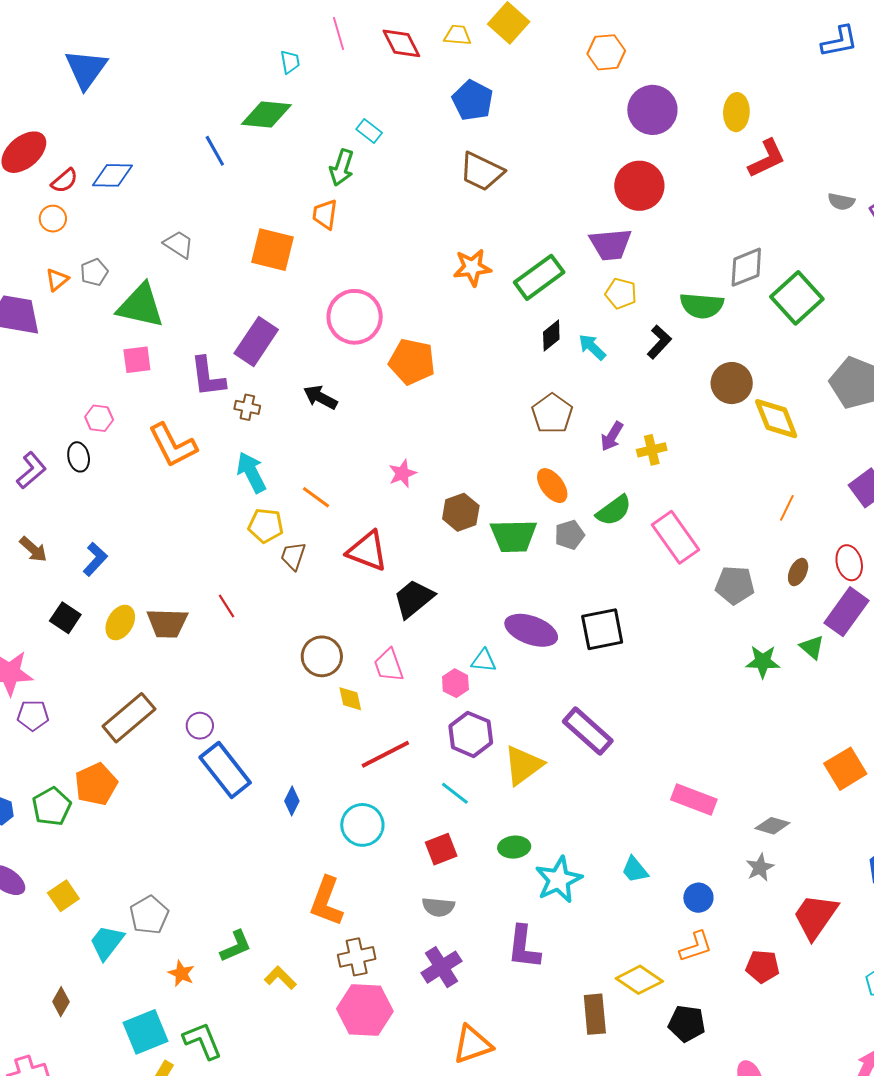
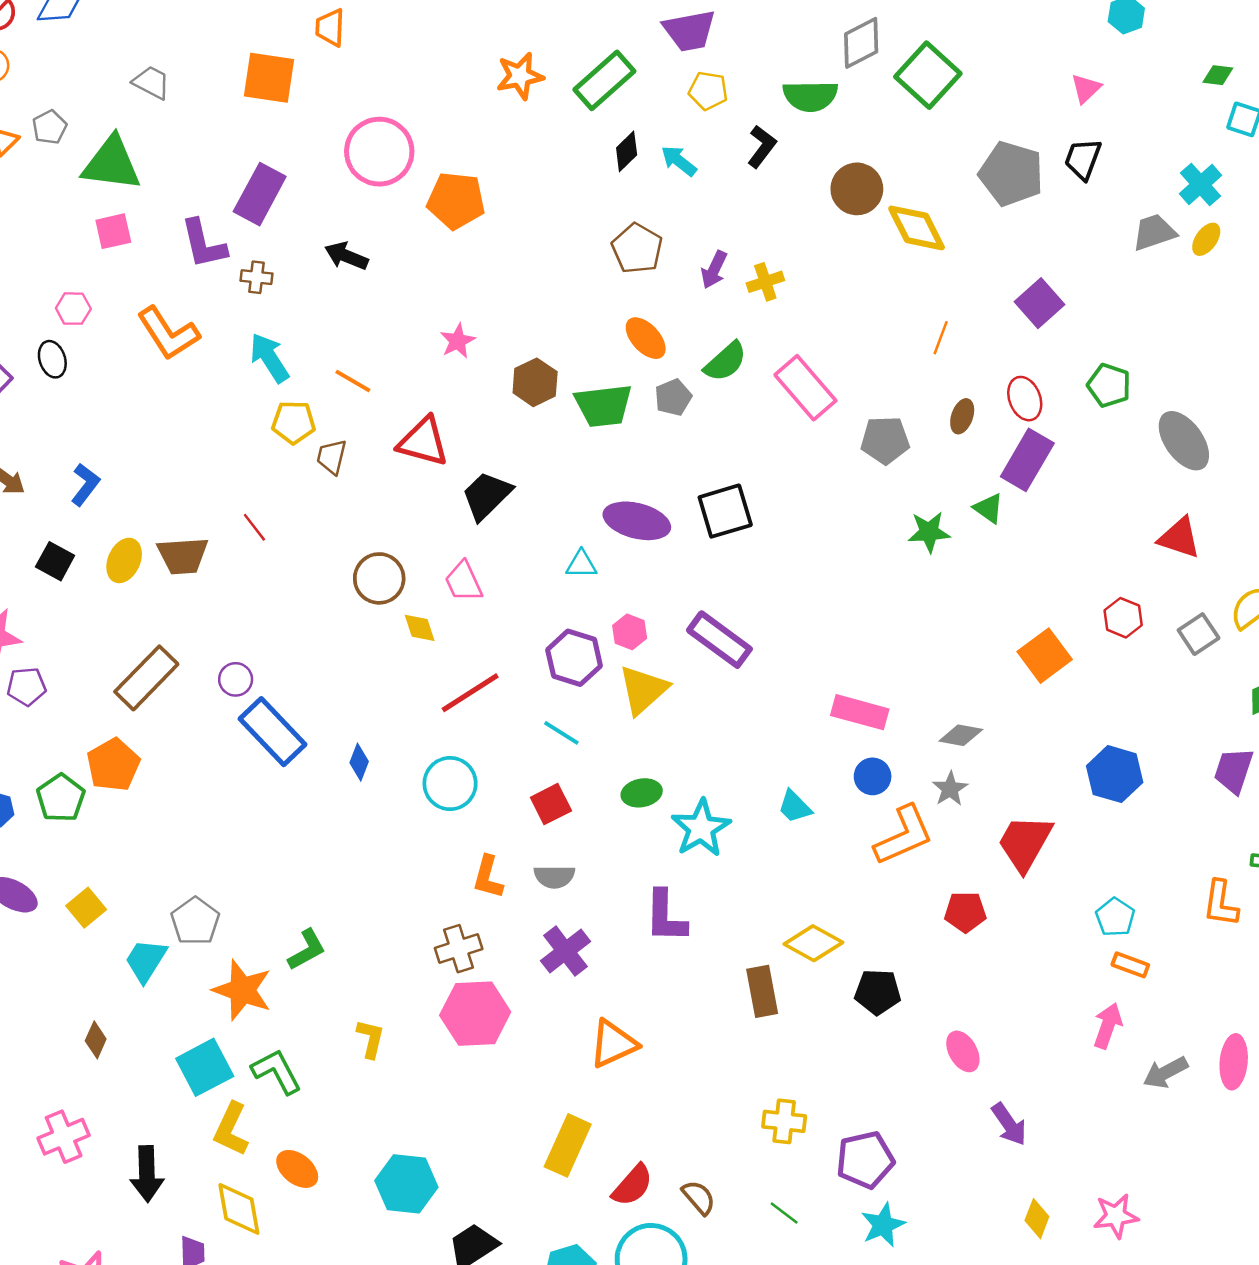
pink hexagon: (455, 683) -> (630, 632), moved
blue circle: (698, 898) -> (873, 776), moved
orange L-shape: (326, 901) -> (488, 877), moved, size x0.7
orange L-shape: (696, 947) -> (904, 835), moved, size x1.5
orange star: (181, 973) -> (242, 990), size x1.8
yellow L-shape: (280, 978) -> (371, 1039), moved, turned 64

